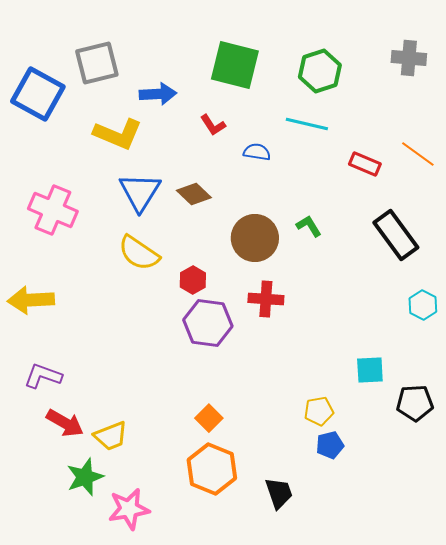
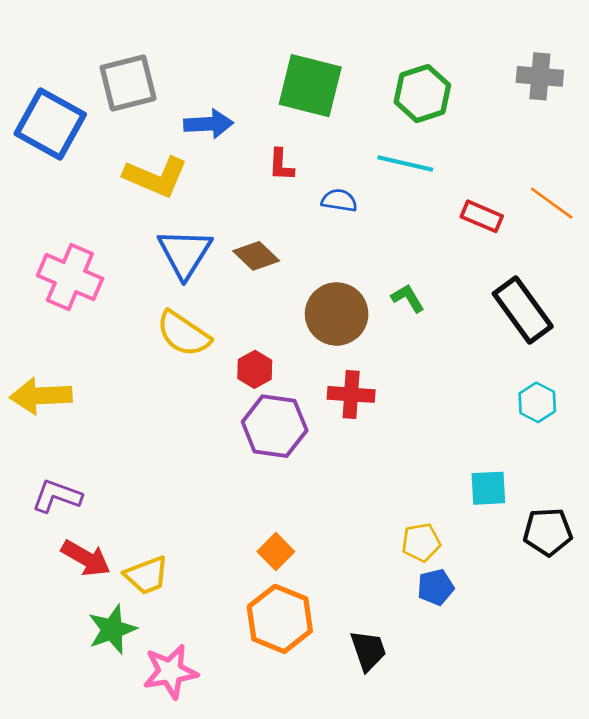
red L-shape: (213, 125) -> (281, 165), turned 36
cyan hexagon: (423, 305) -> (537, 402), moved

